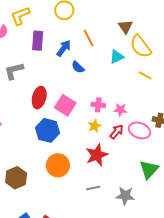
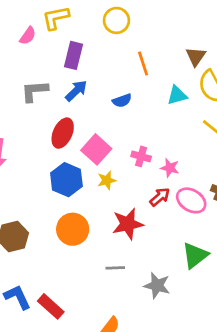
blue arrow: (64, 48) -> (76, 91), moved
blue semicircle: (78, 67) -> (122, 101), turned -72
yellow star: (94, 126) -> (107, 180), moved

